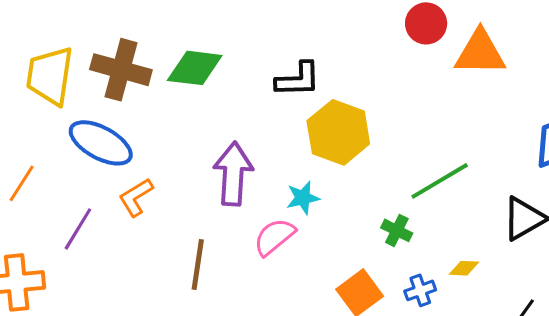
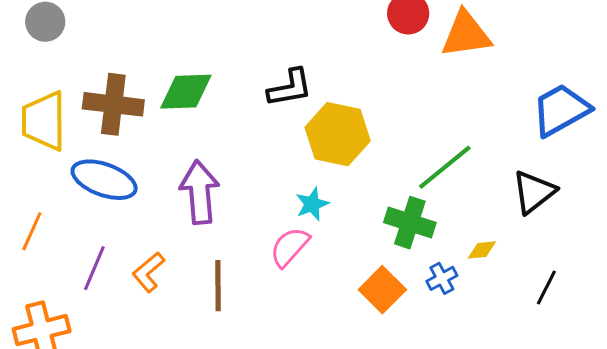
purple arrow: (233, 174) -> (200, 192), moved
orange L-shape: (136, 197) -> (148, 272), moved
green cross: (397, 230) -> (410, 223), size x1.6

